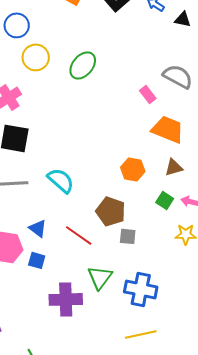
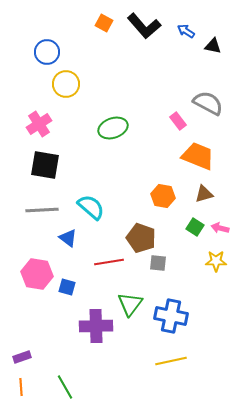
green ellipse: (83, 65) -> (113, 128), moved, turned 32
blue triangle: (38, 228) -> (68, 238), moved
red line: (79, 235) -> (109, 262), turned -44

